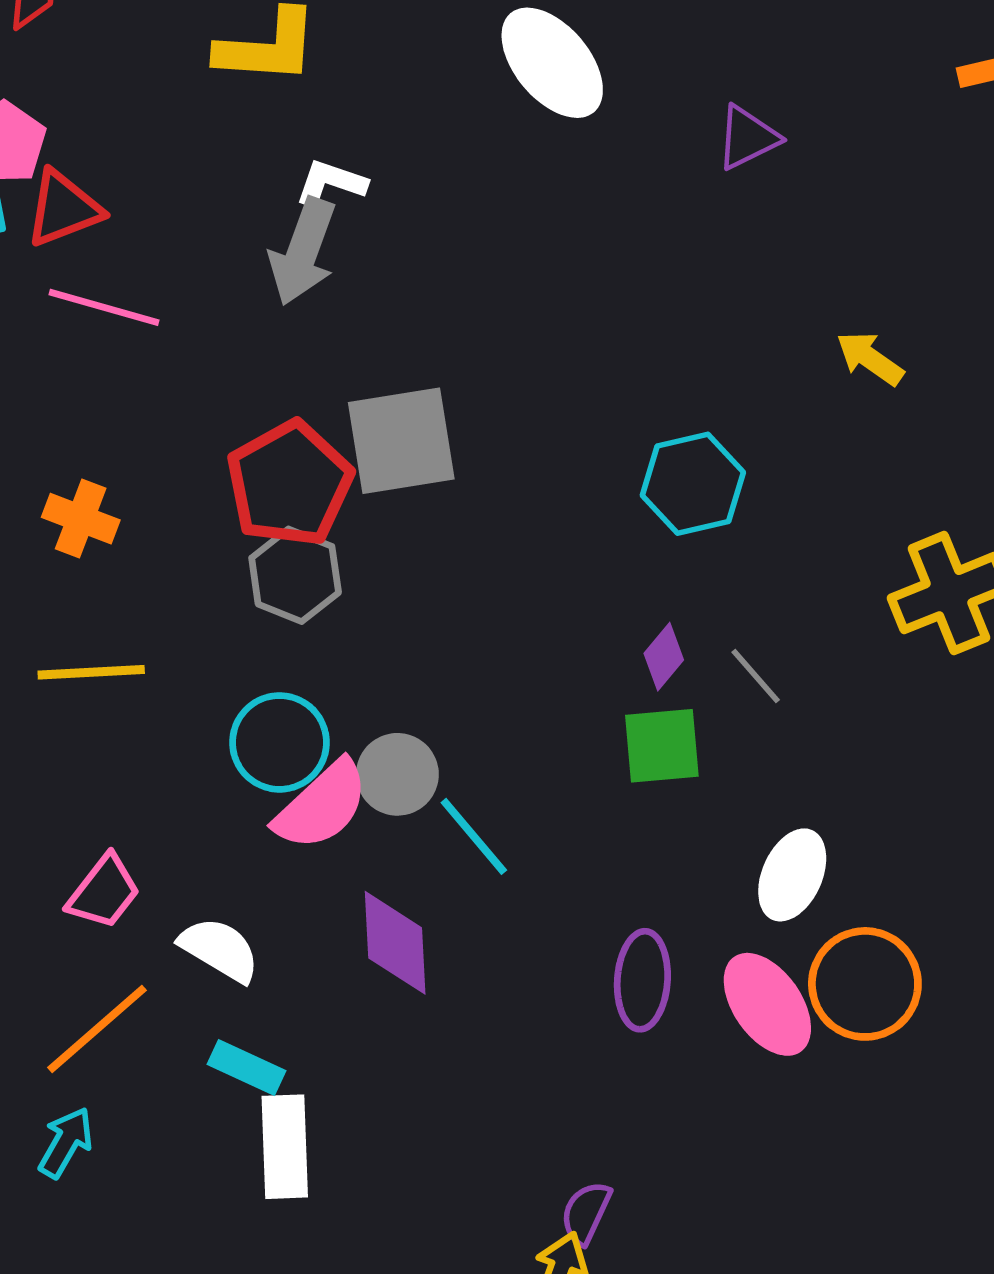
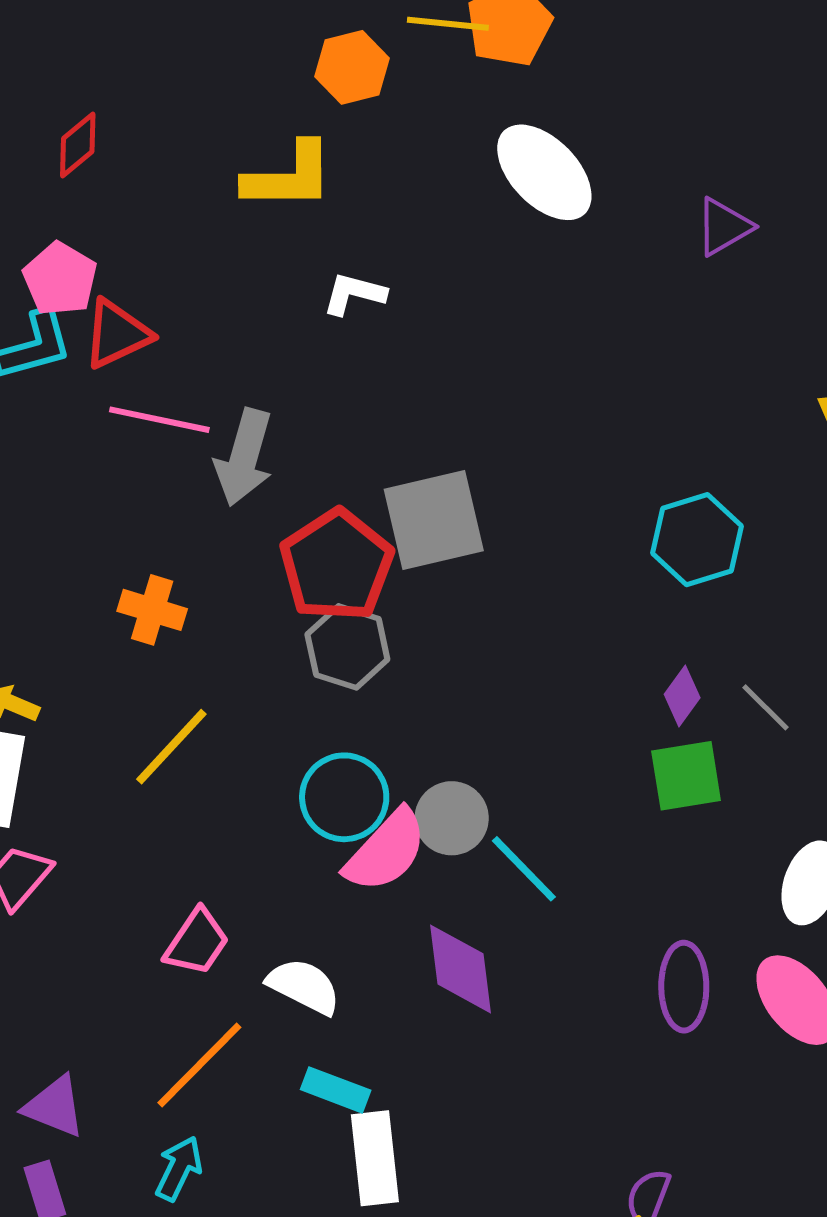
gray arrow: (303, 251) -> (244, 457), moved
yellow line: (91, 672) -> (171, 747), turned -40

